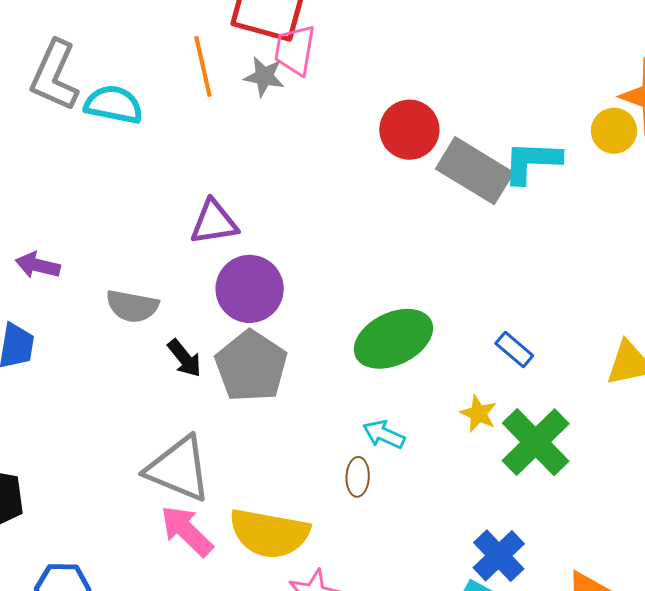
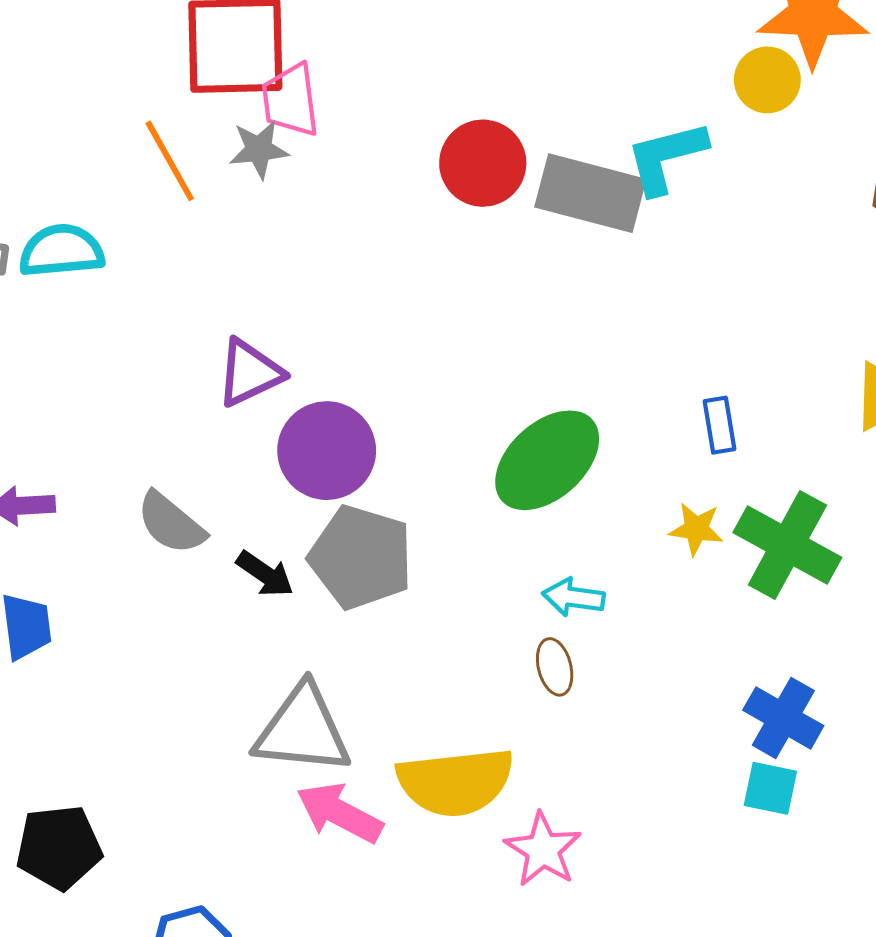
gray semicircle: (132, 306) -> (171, 523), turned 46
blue rectangle: (514, 349) -> (719, 425), turned 57

